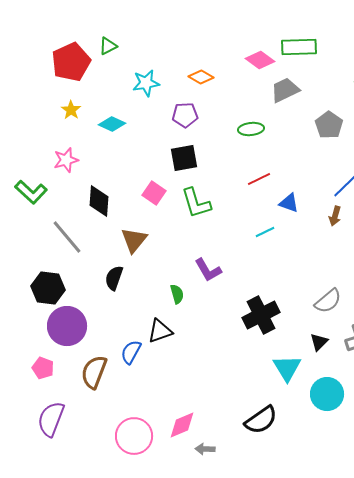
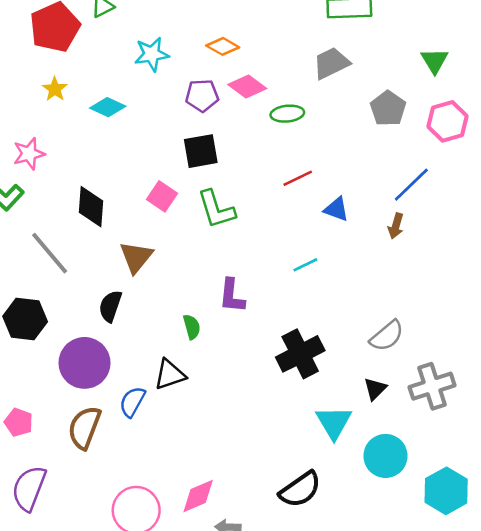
pink diamond: (260, 60) -> (247, 86), moved
pink star: (66, 160) -> (29, 154), moved
cyan line: (265, 232) -> (305, 265), moved
purple L-shape: (208, 270) -> (232, 296), turned 36
purple circle: (67, 326) -> (85, 363), moved

